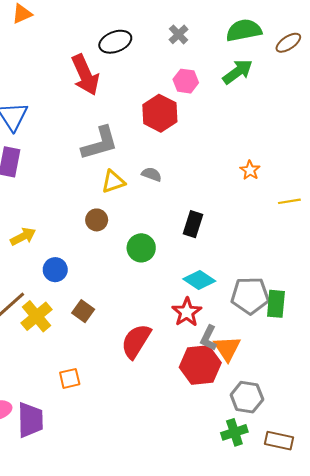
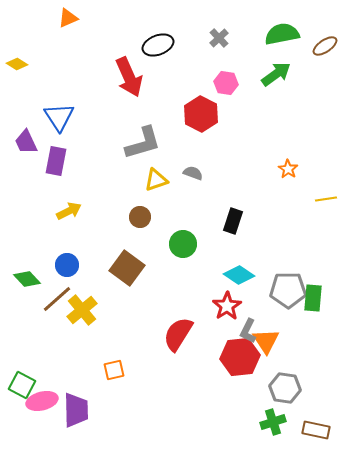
yellow arrow: (23, 236) -> (69, 211), moved
blue circle: (55, 270) -> (67, 265), moved
brown square: (83, 311) -> (127, 268), moved, size x1.6

